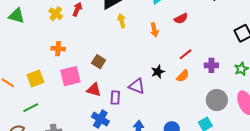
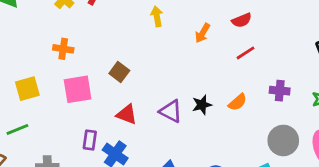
orange arrow: (154, 30) -> (202, 33), turned 40
red line: (185, 54) -> (245, 53), moved
black star: (158, 72) -> (202, 105), moved
red triangle: (94, 90) -> (127, 114), moved
purple rectangle: (115, 98) -> (90, 140), moved

